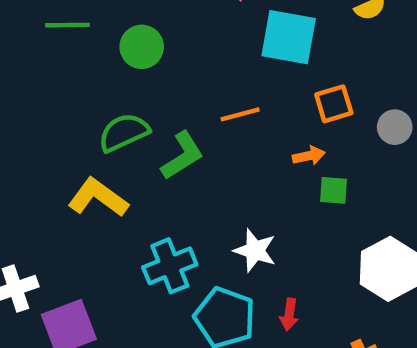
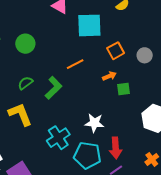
green semicircle: (124, 132) -> (25, 83), size x0.7
yellow L-shape: (98, 198) -> (20, 114), turned 44
red arrow: (289, 314) -> (116, 148), size x1.5

